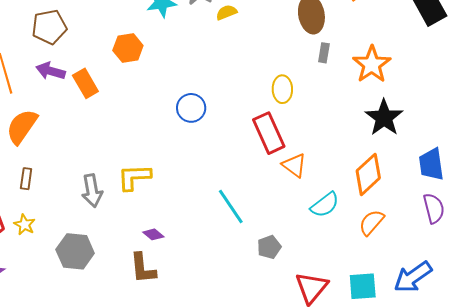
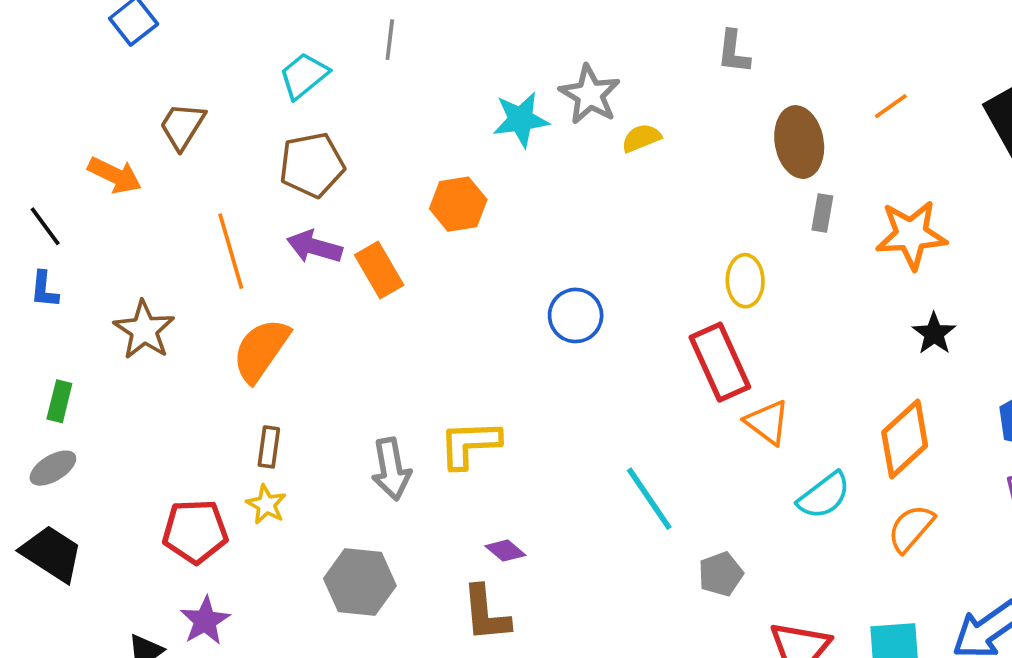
orange star: (372, 64) -> (911, 235), turned 30
black star: (384, 118) -> (934, 334), size x0.6
yellow star: (24, 225) -> (266, 504), moved

